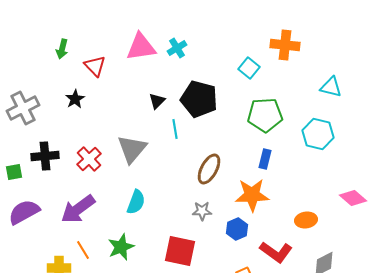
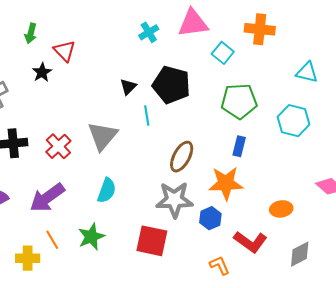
pink triangle: (141, 47) -> (193, 23), moved
black star: (75, 99) -> (42, 72), moved
gray star: (202, 211) -> (174, 200), size x1.8

